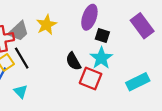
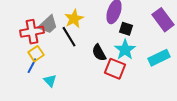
black line: (22, 58) -> (69, 37), moved
cyan rectangle: (138, 82) -> (159, 58), moved

